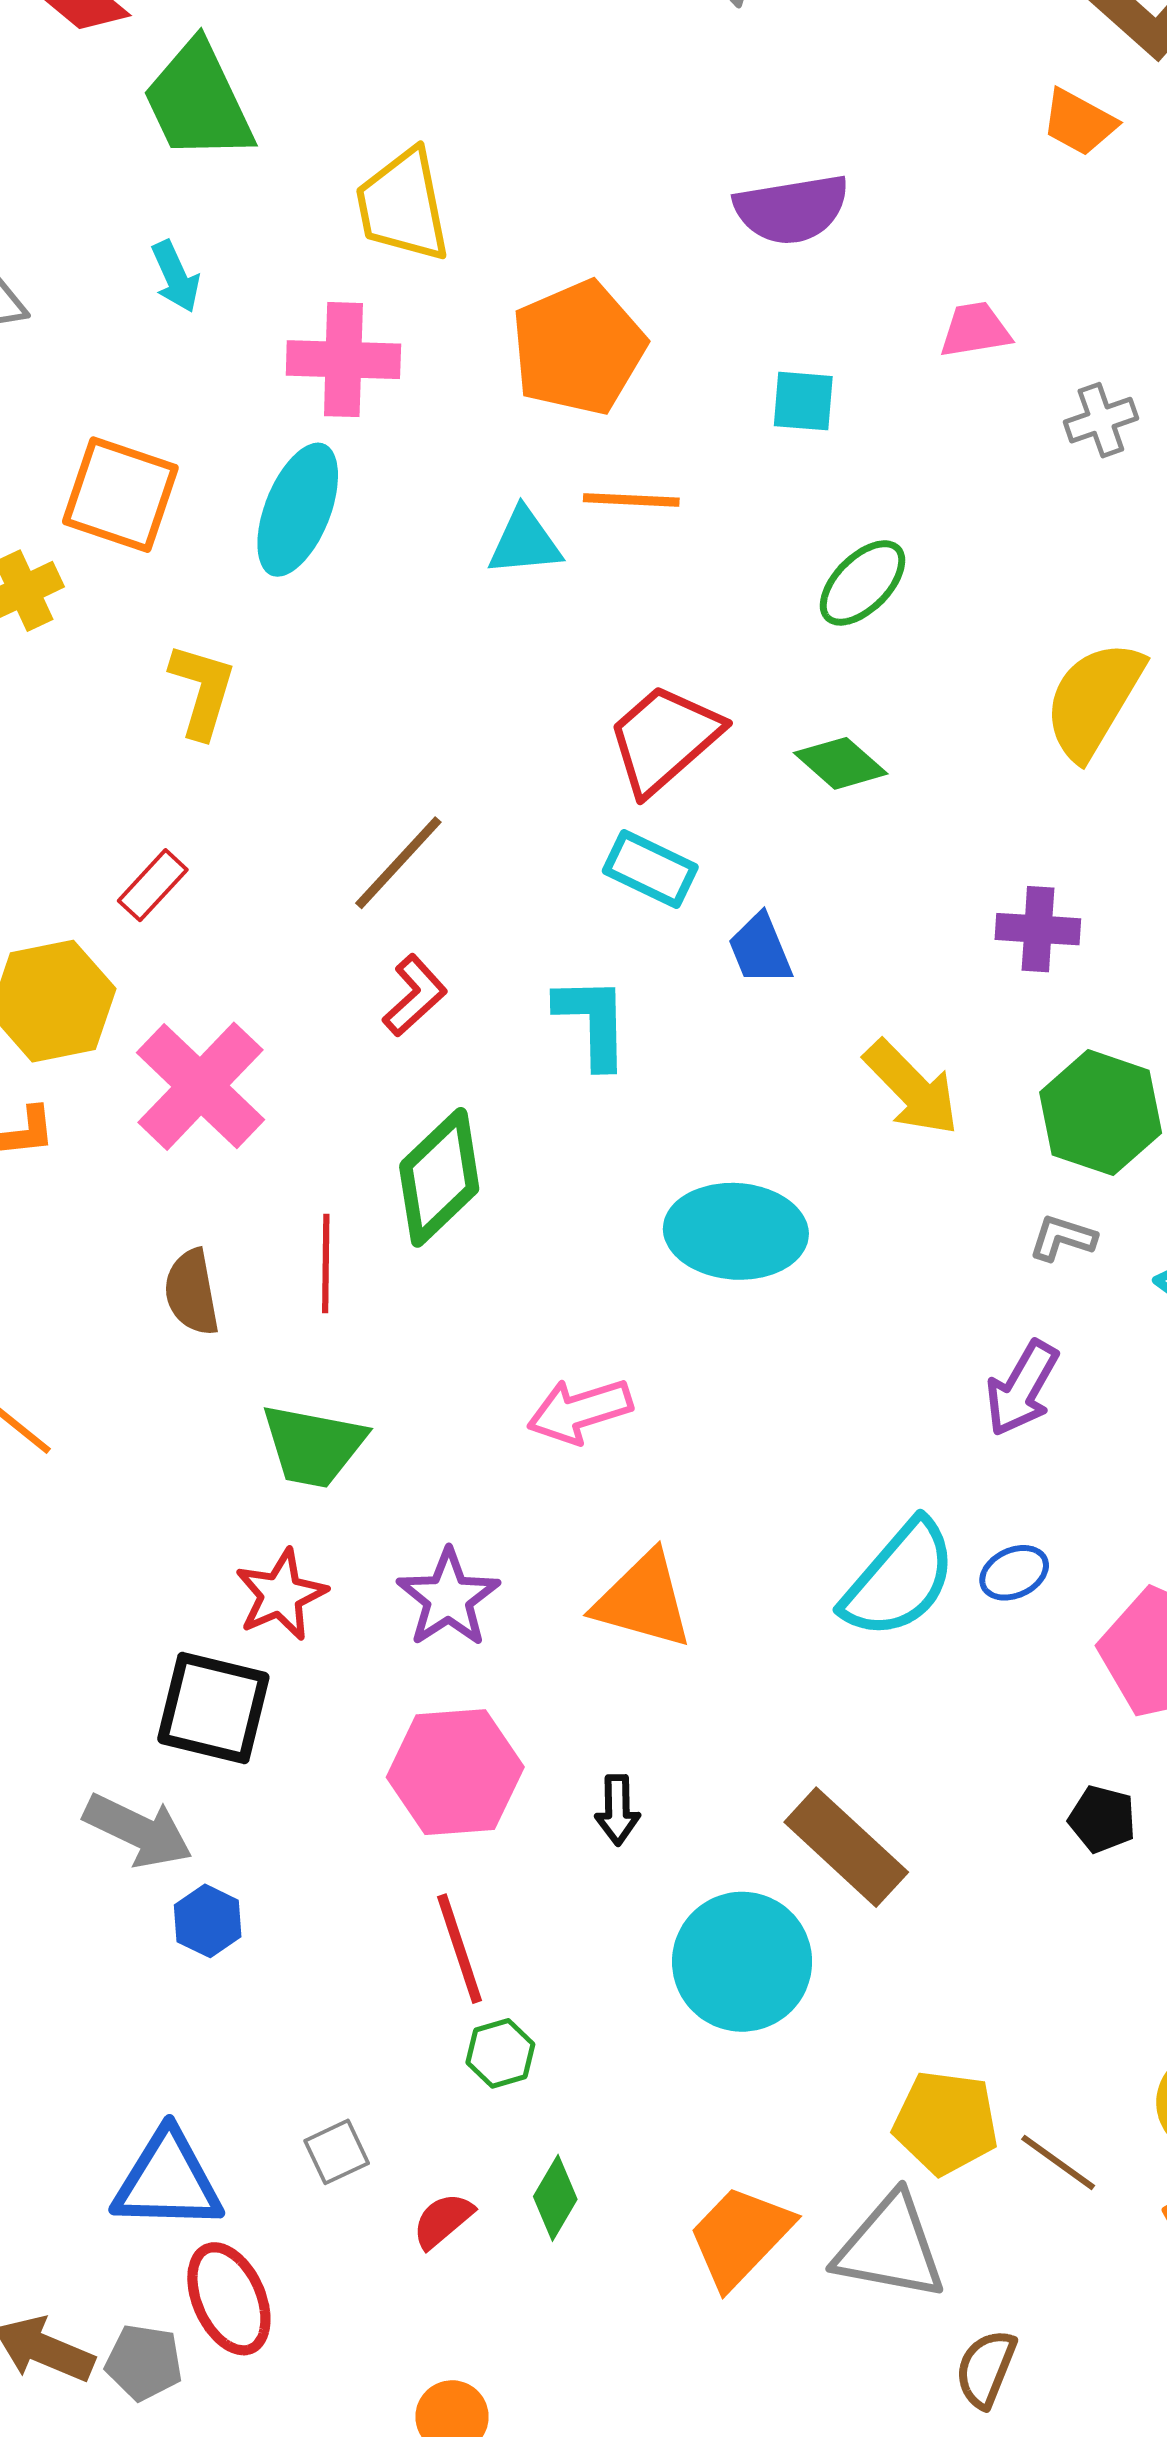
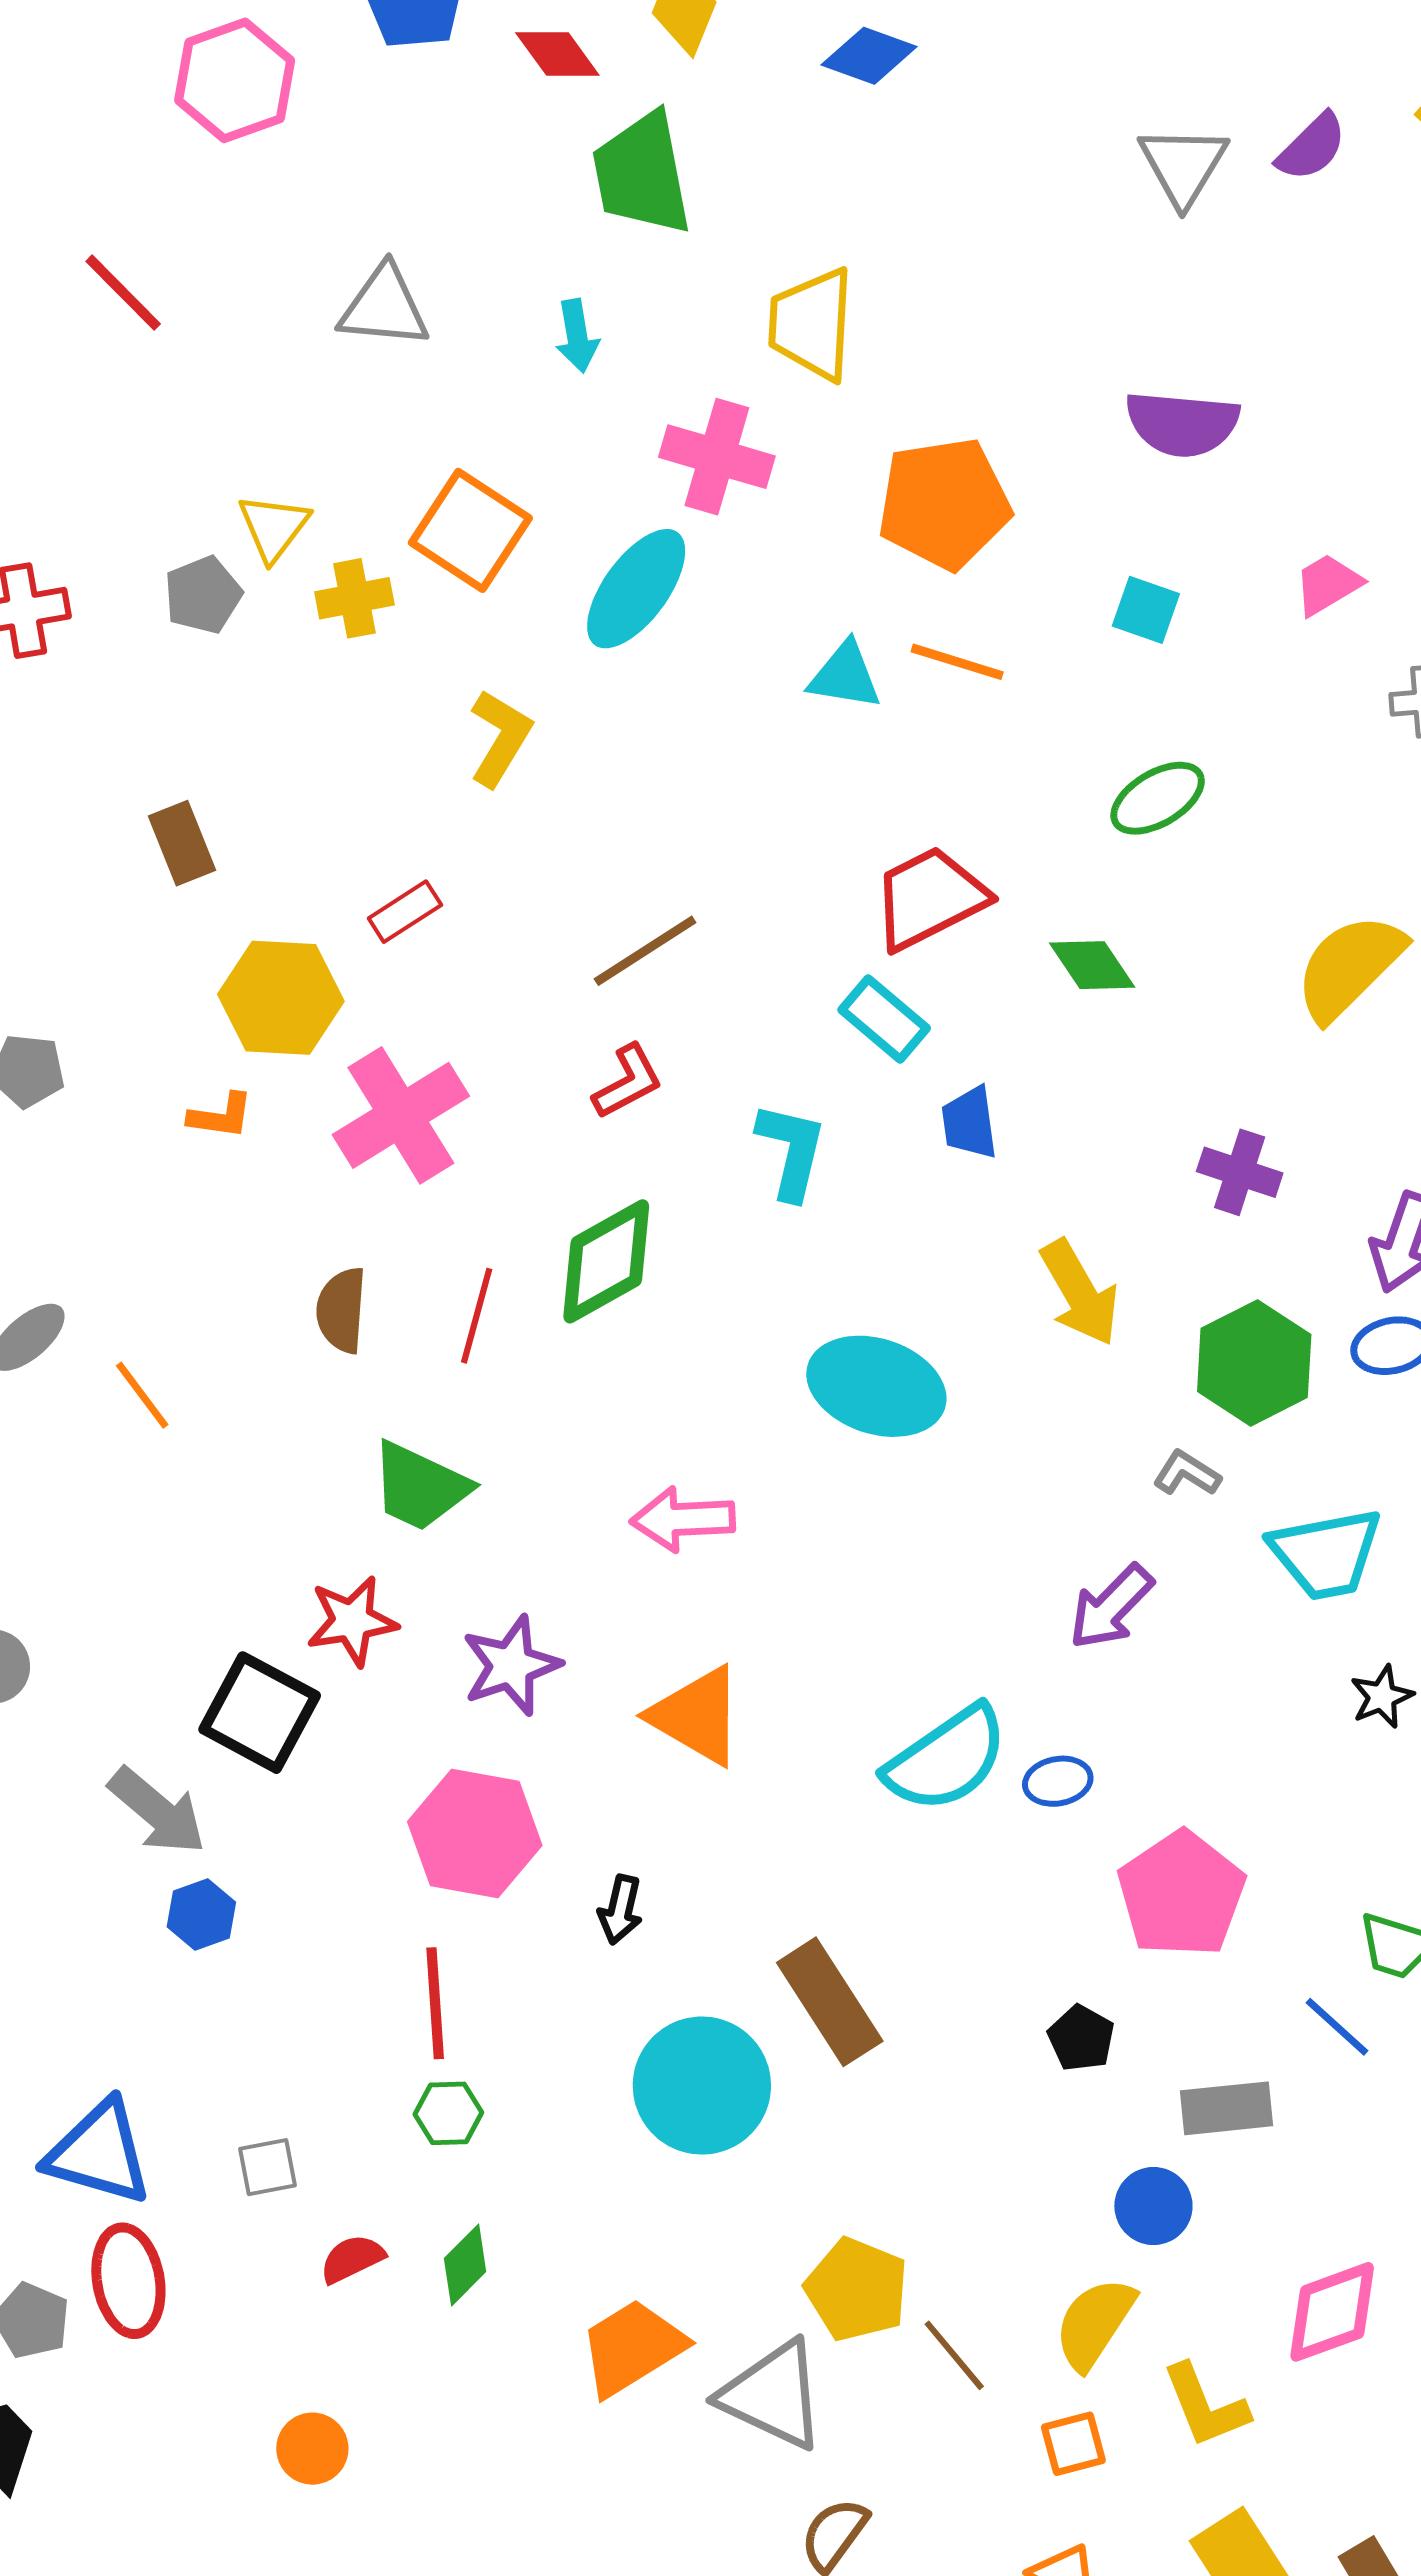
pink trapezoid: (975, 330) -> (1328, 584), turned -36

